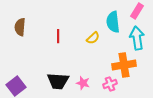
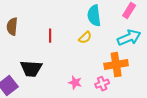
cyan semicircle: (113, 22) -> (94, 16), moved
cyan arrow: (137, 38) -> (129, 38), turned 75
black trapezoid: (58, 81) -> (31, 69), moved

